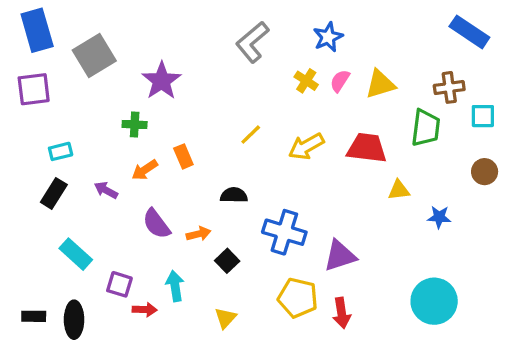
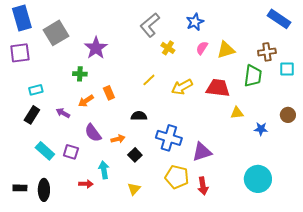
yellow cross: (306, 81) -> (168, 48), moved
brown circle: (485, 172) -> (288, 115), moved
purple square: (119, 284) -> (71, 152), moved

